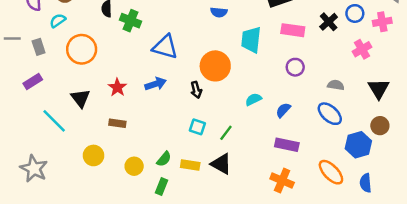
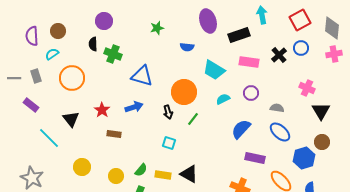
pink cross: (382, 22) -> (334, 54), moved
gray line: (12, 39) -> (14, 78), moved
cyan trapezoid: (251, 40) -> (214, 70), turned -65
pink cross: (362, 49) -> (307, 88), moved, turned -35
purple rectangle: (33, 81) -> (31, 105), turned 70
gray semicircle: (336, 85) -> (277, 108), moved
cyan semicircle: (253, 99) -> (223, 99), moved
blue semicircle: (283, 110) -> (241, 129), size x1.5
brown rectangle: (117, 123) -> (114, 134), moved
green line: (226, 133) -> (193, 119), moved
purple rectangle: (287, 145) -> (255, 158), moved

